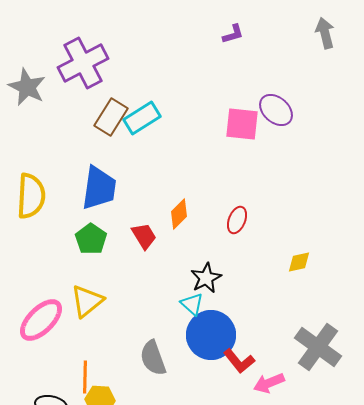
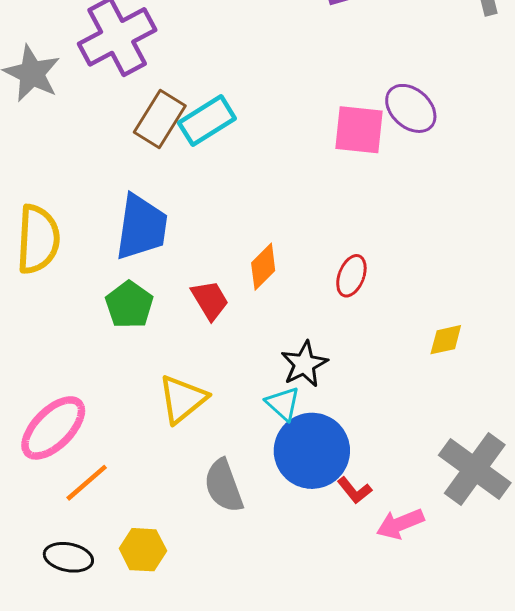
yellow triangle: (87, 301) -> (183, 399), moved
red L-shape: (239, 361) -> (354, 490), size x0.7
orange line: (85, 377) -> (87, 483), moved, turned 48

